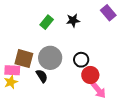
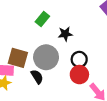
black star: (73, 20) -> (65, 34), moved
red circle: (90, 75) -> (79, 75), moved

